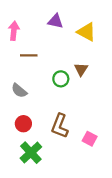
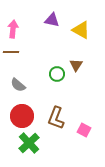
brown line: (29, 55) -> (11, 52), moved
red circle: (23, 124) -> (22, 116), size x1.5

